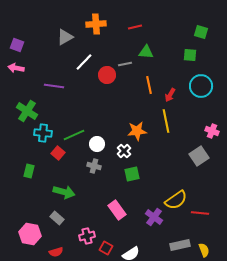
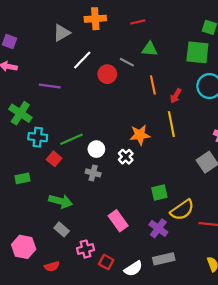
green square: (190, 55) -> (197, 52), size x1.6
gray line: (125, 64) -> (127, 62), turned 40
green rectangle: (29, 171) -> (23, 178), turned 64
green square: (132, 174) -> (159, 193), moved
gray rectangle: (57, 218) -> (62, 229), moved
gray rectangle: (180, 245) -> (164, 259), moved

